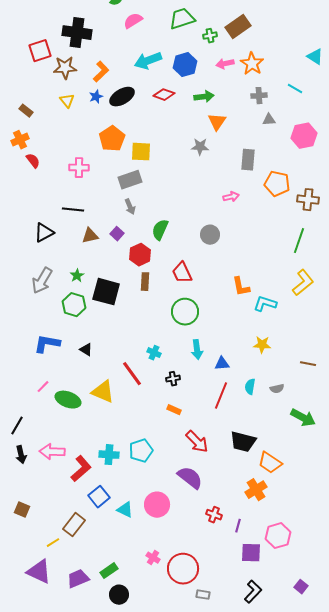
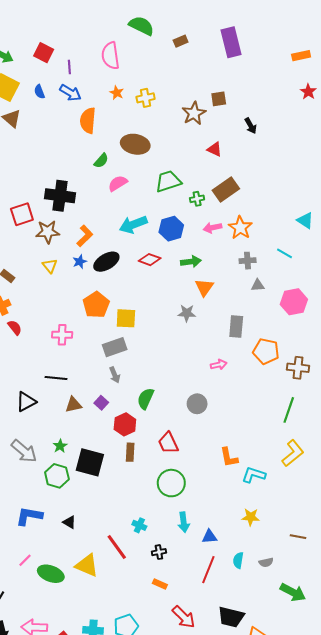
gray arrow: (42, 281) -> (24, 451), turned -80

